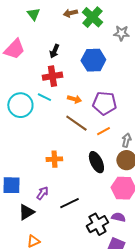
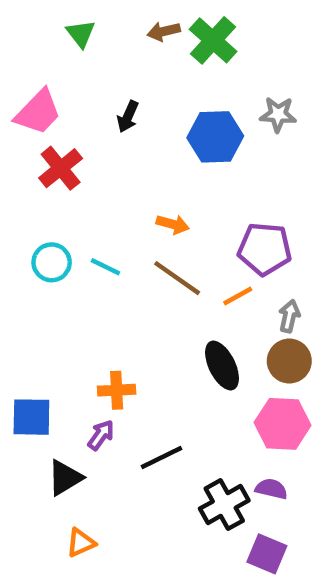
gray star: (121, 33) -> (278, 114), moved
red cross: (52, 76) -> (61, 168), moved, turned -30
cyan line: (44, 97) -> (105, 267), moved
purple pentagon: (104, 103) -> (265, 249), moved
cyan circle: (20, 105) -> (52, 262), moved, size x0.7
orange cross: (54, 159) -> (117, 390), moved

